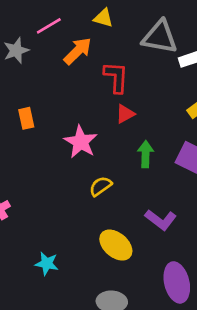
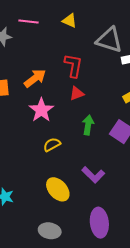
pink line: (49, 26) -> (28, 21), turned 30
orange arrow: (78, 51) -> (35, 78), moved

